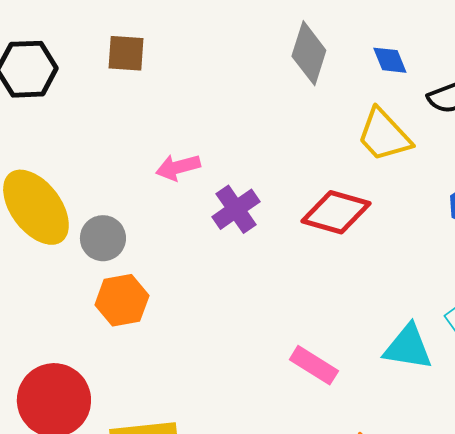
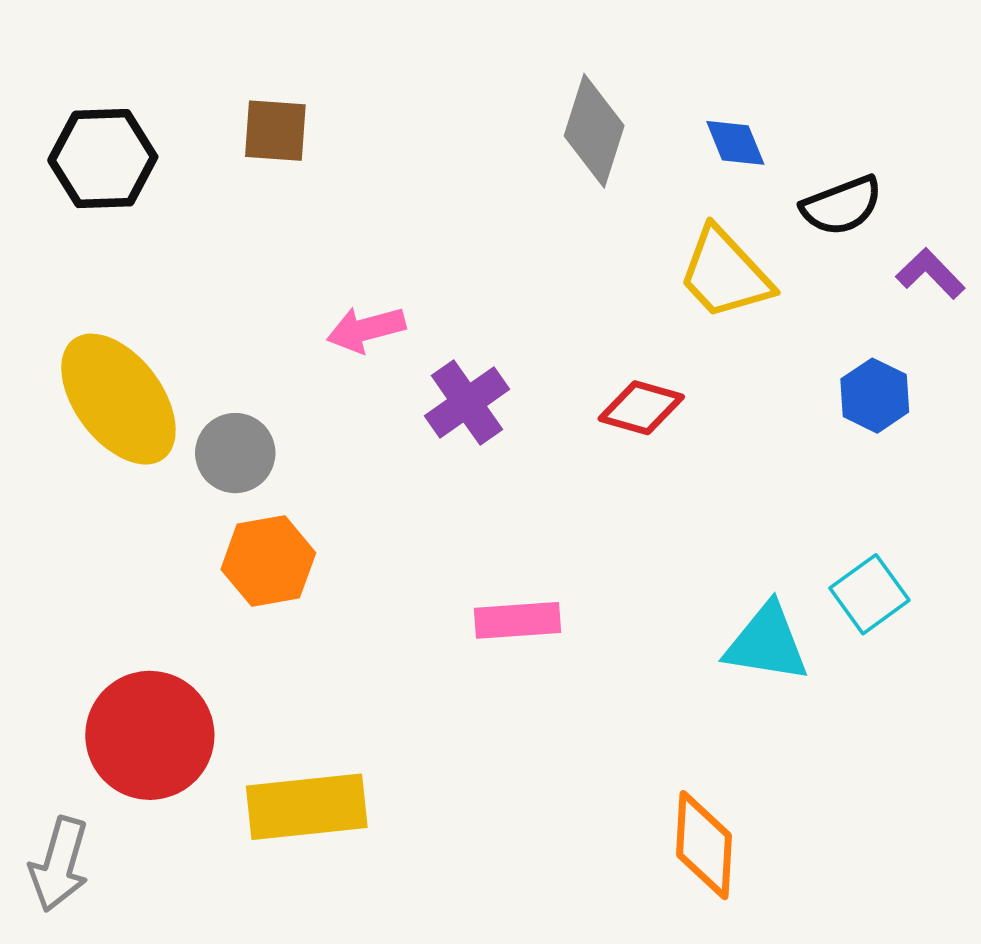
red diamond: (336, 212) -> (641, 408), size x0.7
pink rectangle: (314, 365) -> (518, 620), moved, turned -36

